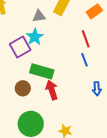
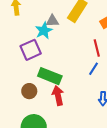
cyan star: (35, 37) -> (44, 31), moved
blue line: (85, 60) -> (93, 69), turned 48

